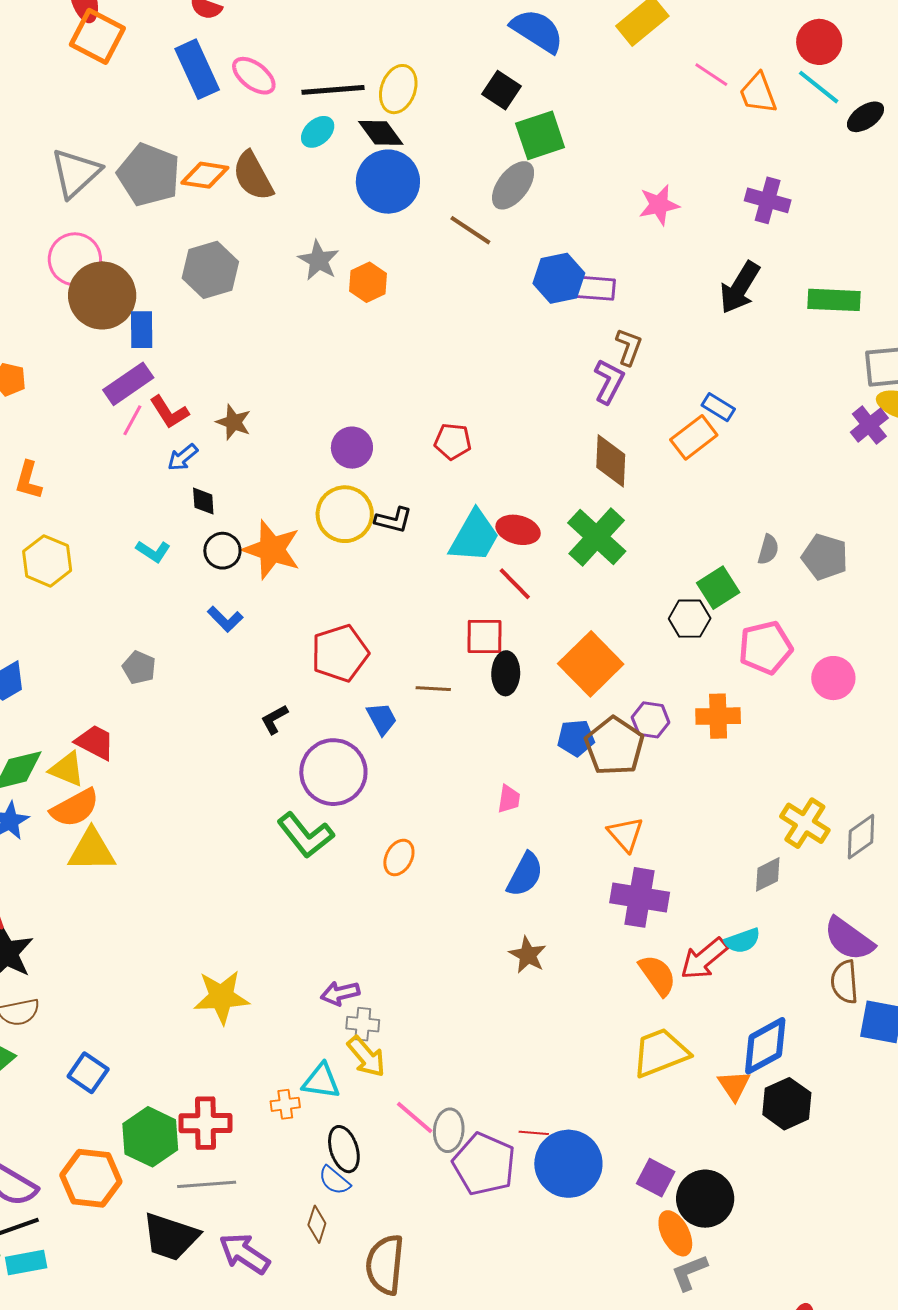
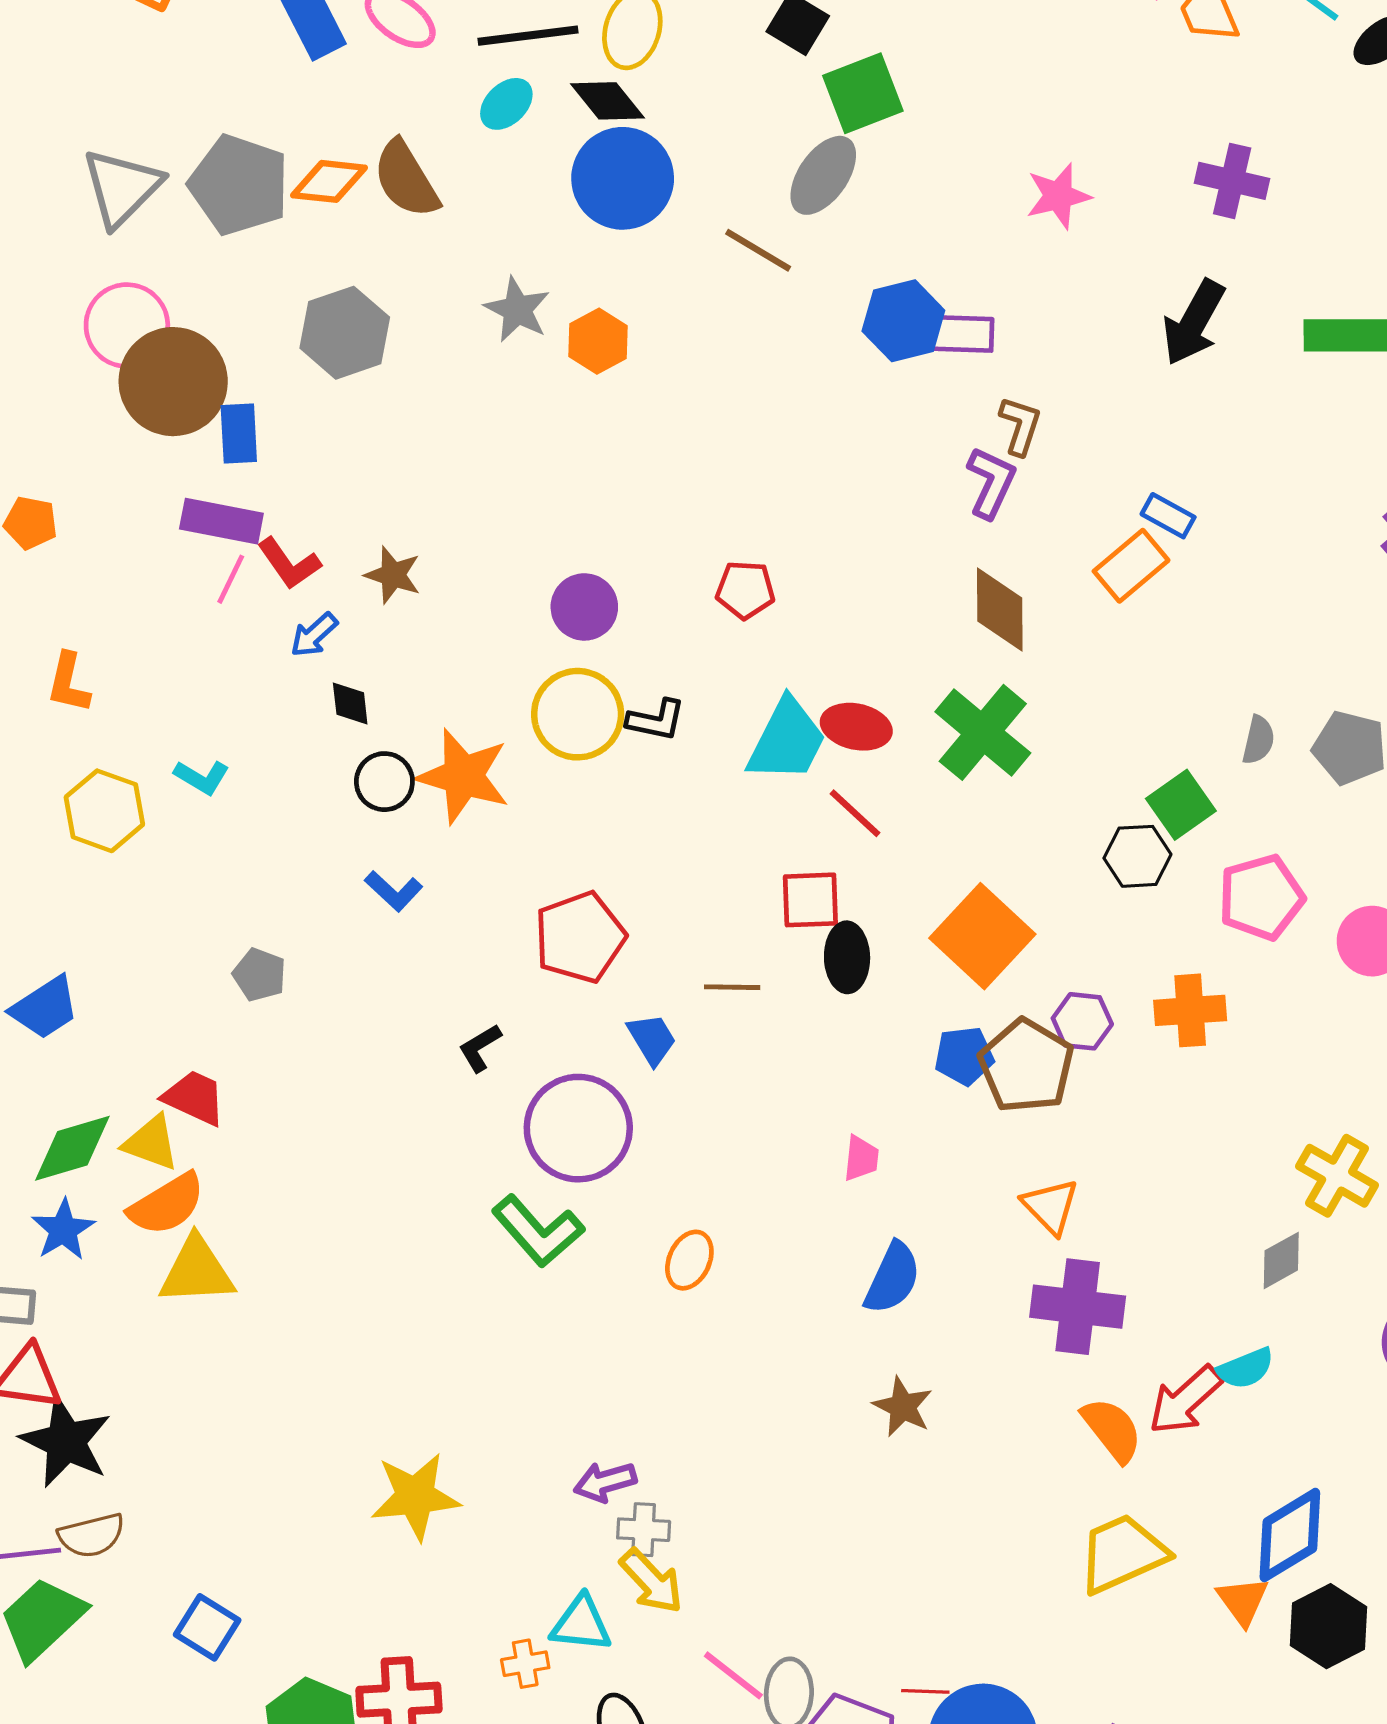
purple rectangle: (128, 384) -> (221, 521), turned 48
cyan L-shape: (153, 551) -> (202, 777), moved

